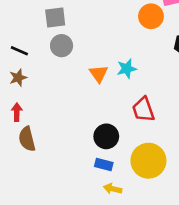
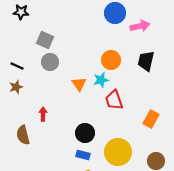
orange circle: (151, 16) -> (111, 60), moved
gray square: (55, 18) -> (45, 40), turned 30
red trapezoid: (143, 110) -> (114, 100), moved
red arrow: (17, 112) -> (43, 114), moved

